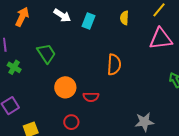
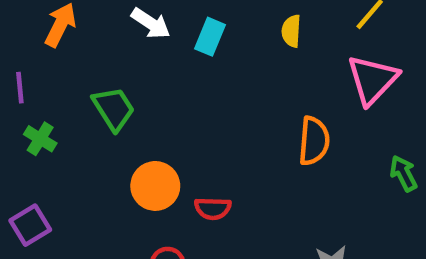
pink triangle: (161, 39) -> (372, 80), turned -40
orange semicircle: (114, 65) -> (314, 141), moved

